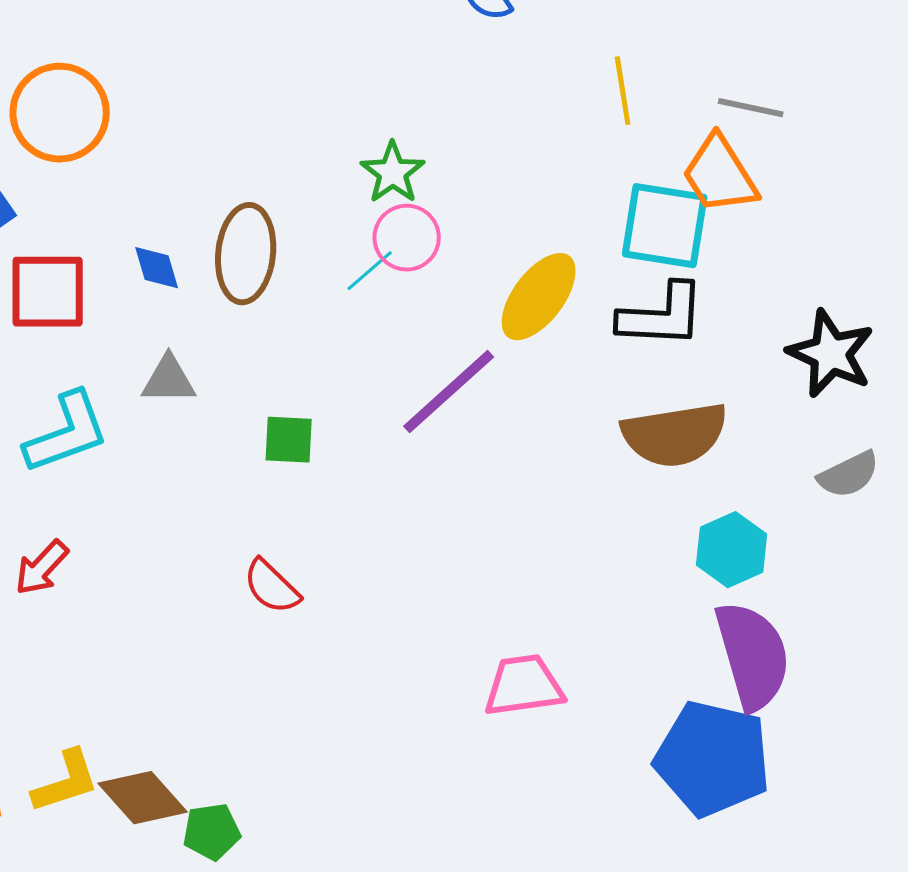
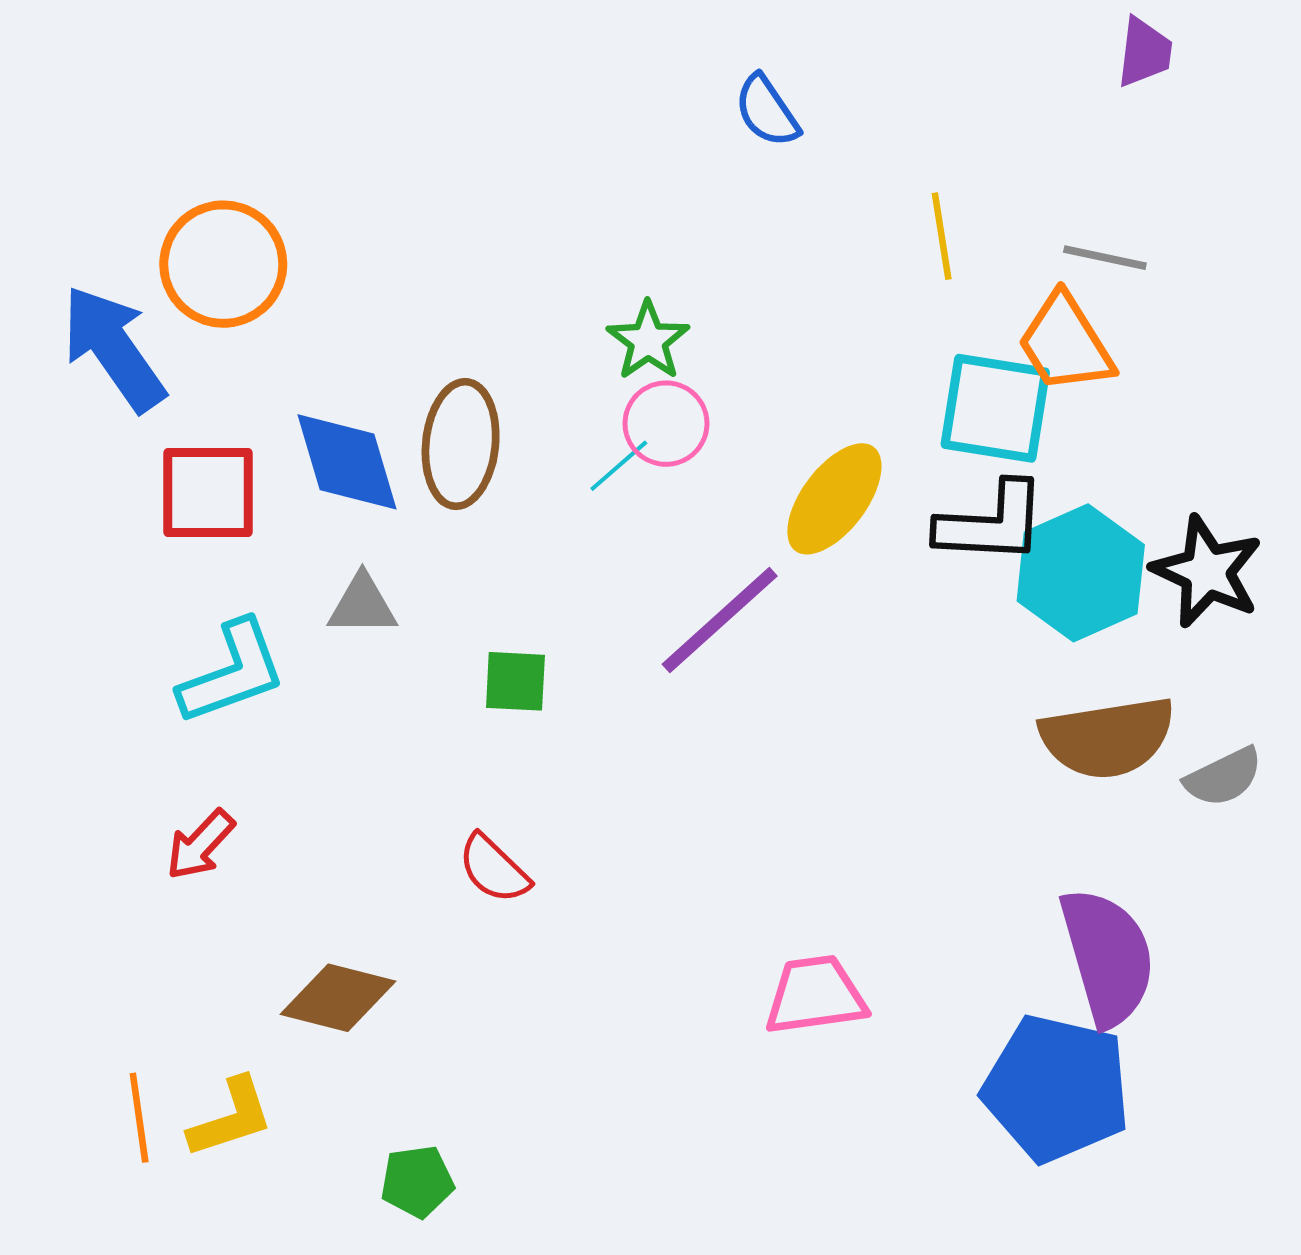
blue diamond: (157, 268) -> (347, 462), size x1.8
brown semicircle: (675, 435) -> (1107, 737), moved
gray semicircle: (849, 475) -> (1224, 777), moved
cyan hexagon: (732, 550) -> (1081, 573), moved, size x1.4
brown diamond: (143, 798) -> (338, 998), moved, turned -34

